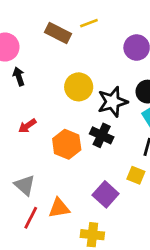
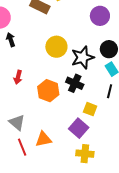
red arrow: (27, 126) -> (18, 77), turned -40
yellow square: (136, 175) -> (90, 109), moved
red line: (31, 218) -> (22, 147), turned -48
yellow cross: (92, 235) -> (85, 154), moved

